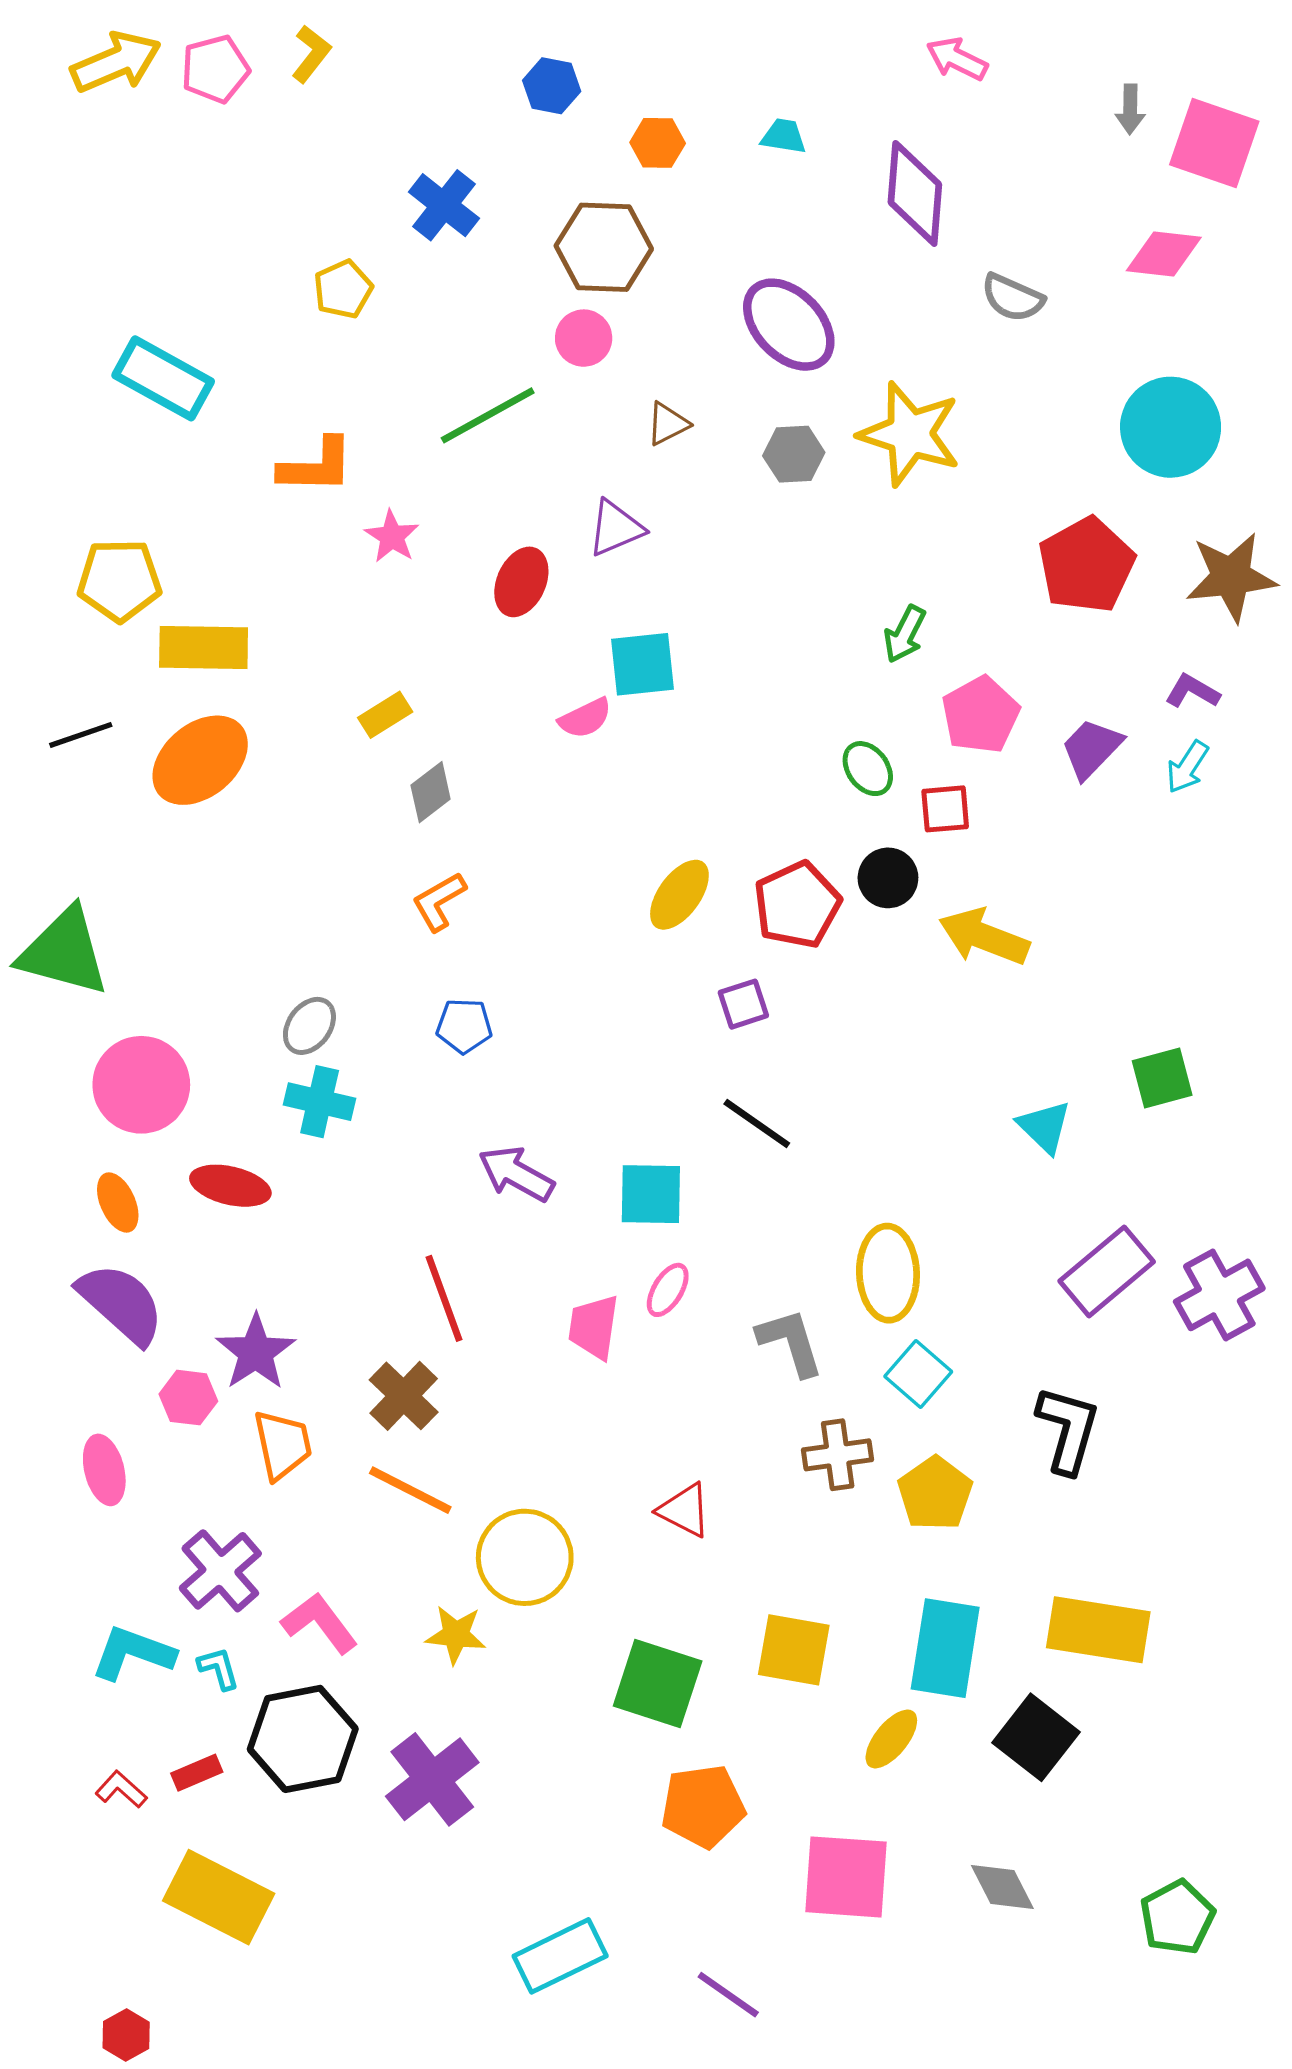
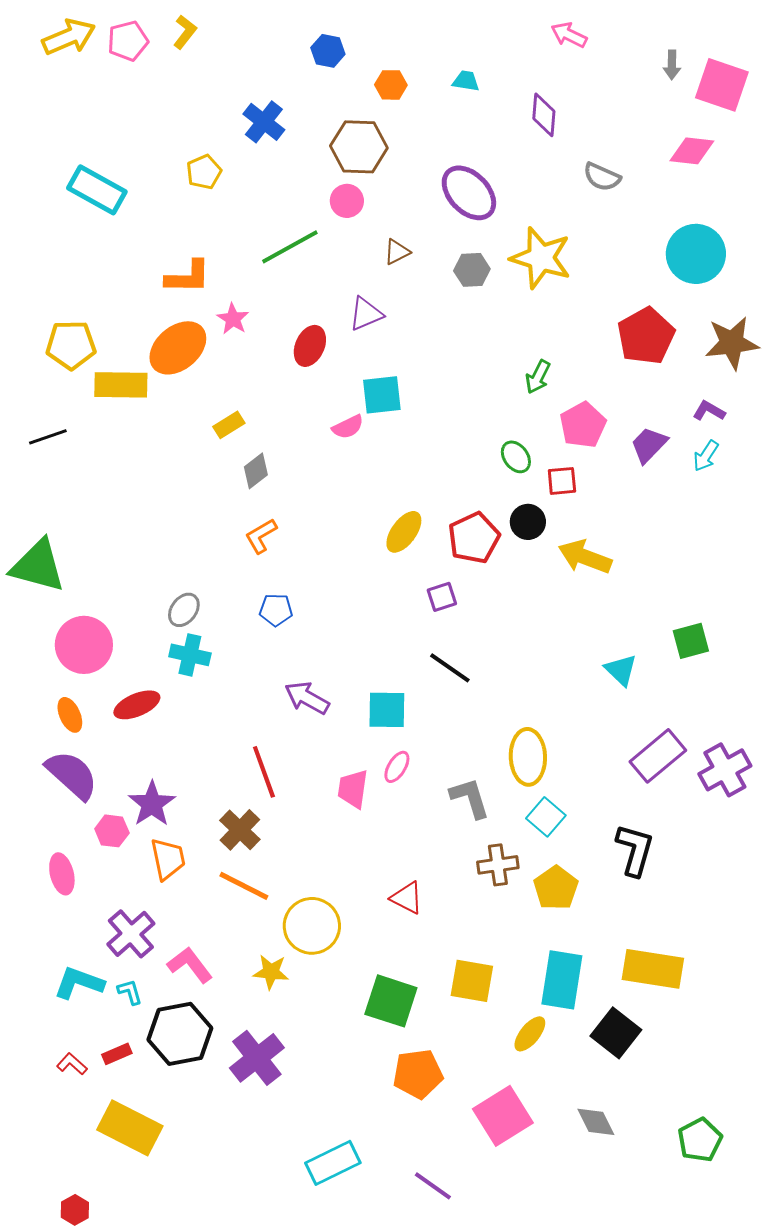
purple diamond: (915, 193) -> (544, 115), size x0.7
cyan rectangle: (163, 378) -> (97, 190), moved
orange ellipse: (200, 760) -> (178, 348), moved
red ellipse: (230, 1186) -> (137, 705), turned -36
pink square: (846, 1877) -> (503, 1116), turned -36

